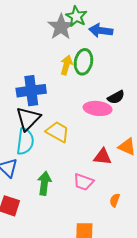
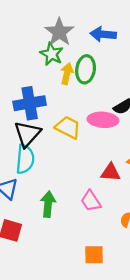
green star: (76, 16) -> (52, 54), moved
yellow trapezoid: (58, 132) -> (68, 127), moved
pink trapezoid: (83, 182) -> (91, 201), turned 40

